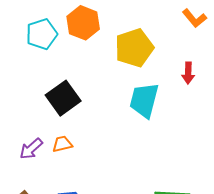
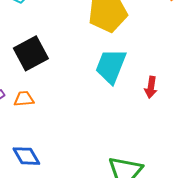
red arrow: (188, 73) -> (151, 87), moved

